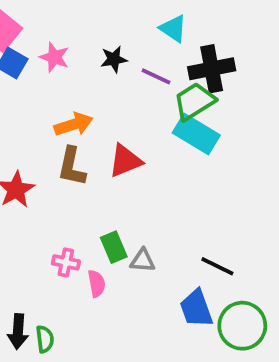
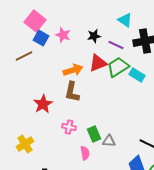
green trapezoid: (194, 101) -> (118, 67), moved
cyan rectangle: (196, 134) -> (137, 75), size x0.7
red triangle: (125, 161) -> (98, 63), moved
pink cross: (66, 262) -> (69, 127), moved

